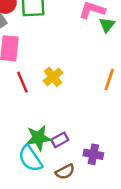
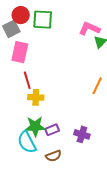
yellow cross: (53, 77) -> (36, 97), moved, turned 35
purple cross: (93, 154) -> (82, 134), moved

